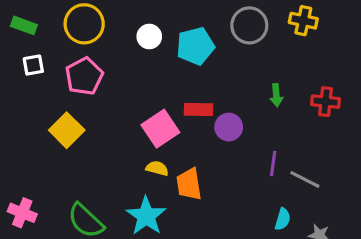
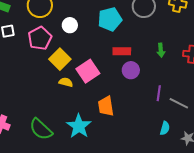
white circle: (149, 37) -> (70, 25), moved
red rectangle: (198, 110) -> (122, 51), moved
yellow square: (67, 130) -> (60, 59), moved
yellow semicircle: (157, 168) -> (66, 82), moved

